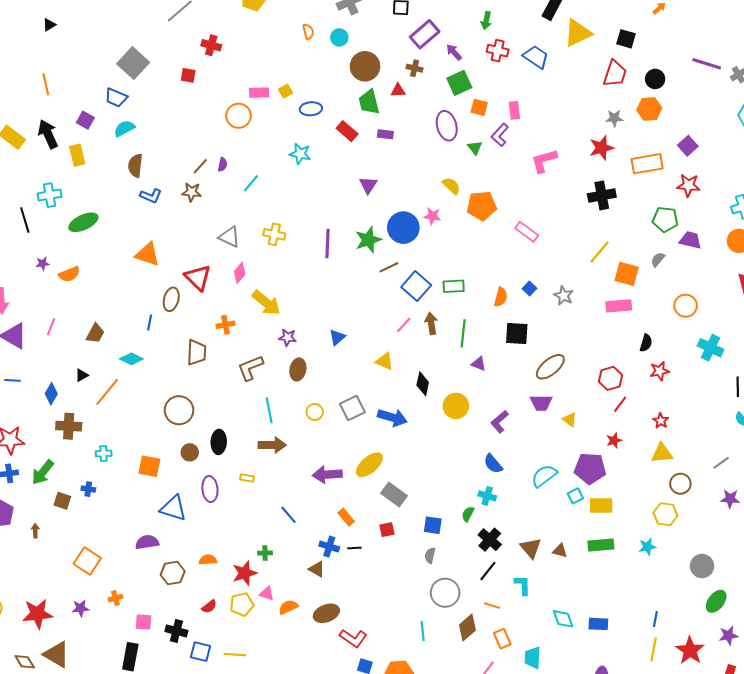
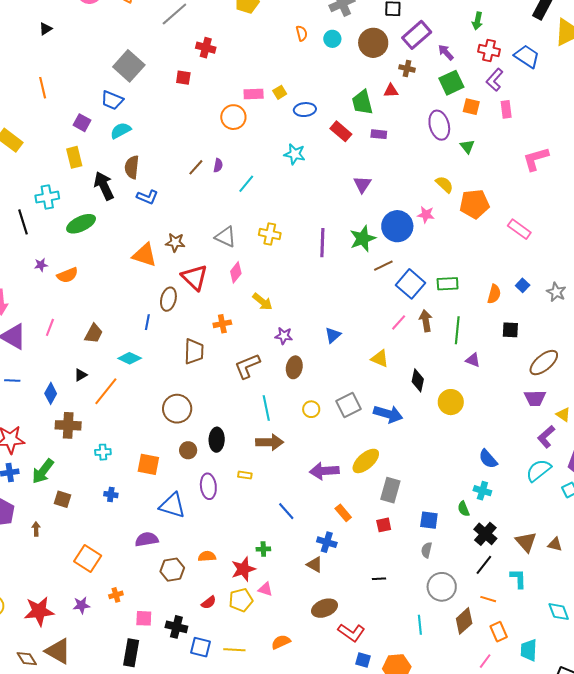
brown circle: (365, 66) -> (373, 43), moved
black arrow: (48, 134) -> (104, 186), moved
purple L-shape: (500, 135) -> (495, 80), moved
brown star: (192, 192) -> (175, 242), moved
yellow arrow: (266, 303) -> (262, 302), size x0.7
black square: (517, 333) -> (510, 330), size x0.7
purple L-shape: (500, 422) -> (546, 437), moved
blue cross: (88, 489) -> (111, 495), moved
gray rectangle: (394, 495) -> (390, 490), turned 70
green semicircle: (468, 514) -> (464, 509), turned -49
black line: (354, 548) -> (379, 579), moved
orange semicircle: (288, 607) -> (281, 642), moved

